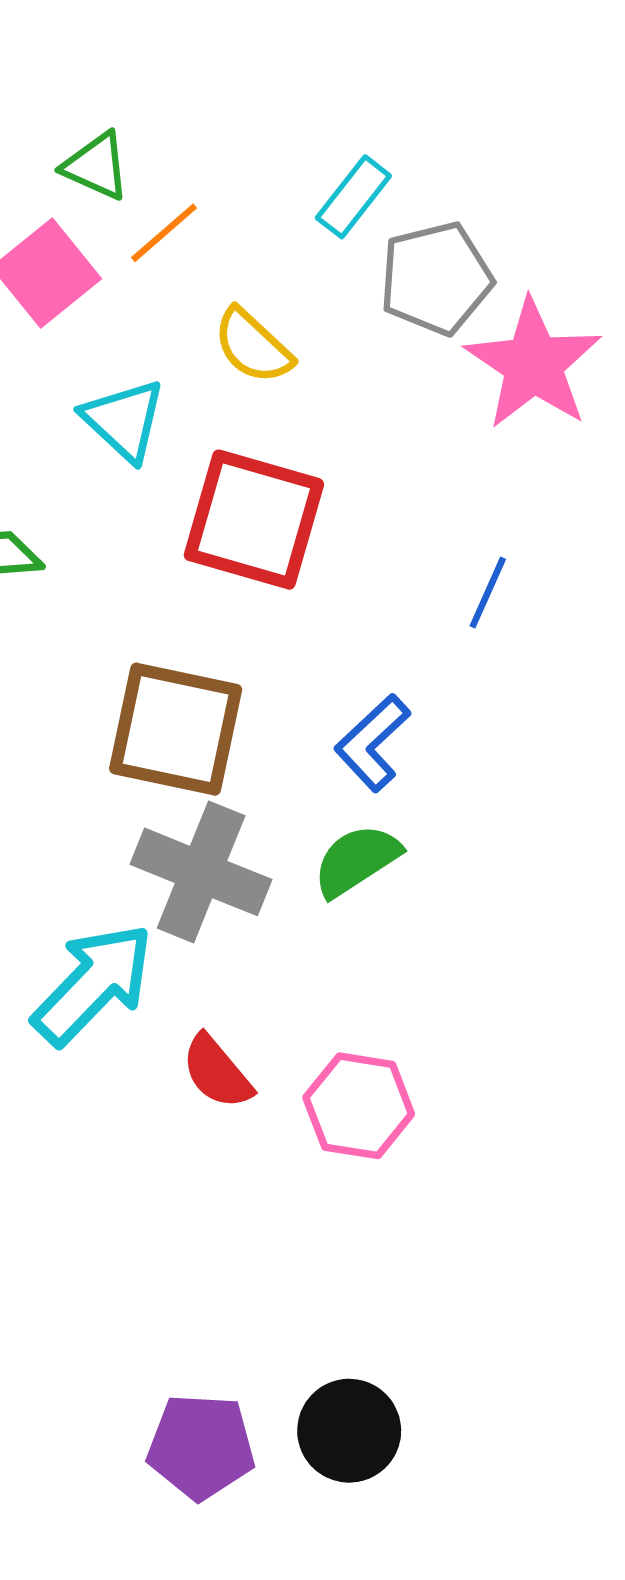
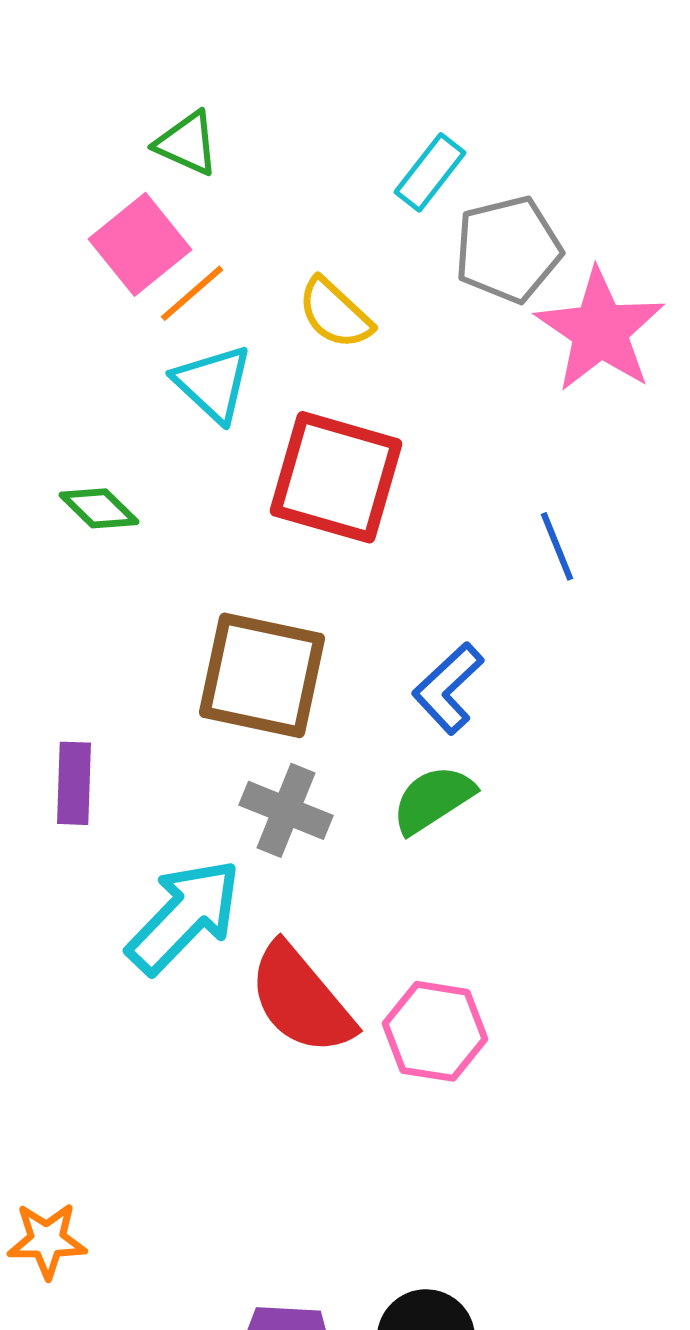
orange line: (164, 233) -> (192, 293), moved
blue line: (488, 593) -> (557, 546), turned -46
gray cross: (201, 872) -> (286, 810), size x0.7
red semicircle: (217, 1072) -> (301, 999), size x1.6

